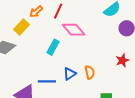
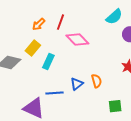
yellow rectangle: (21, 27) -> (33, 48), moved
cyan rectangle: (53, 47) -> (48, 61), moved

